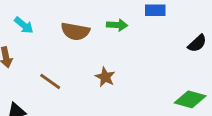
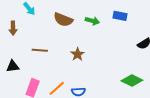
brown line: (50, 81) -> (40, 50), turned -42

